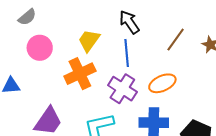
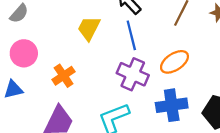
pink circle: (40, 48) -> (24, 53), moved
orange cross: (80, 74) -> (64, 76), moved, size x0.7

